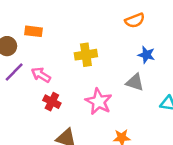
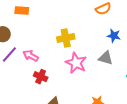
orange rectangle: (34, 31) -> (22, 10), moved
pink star: (99, 102) -> (76, 63), moved

